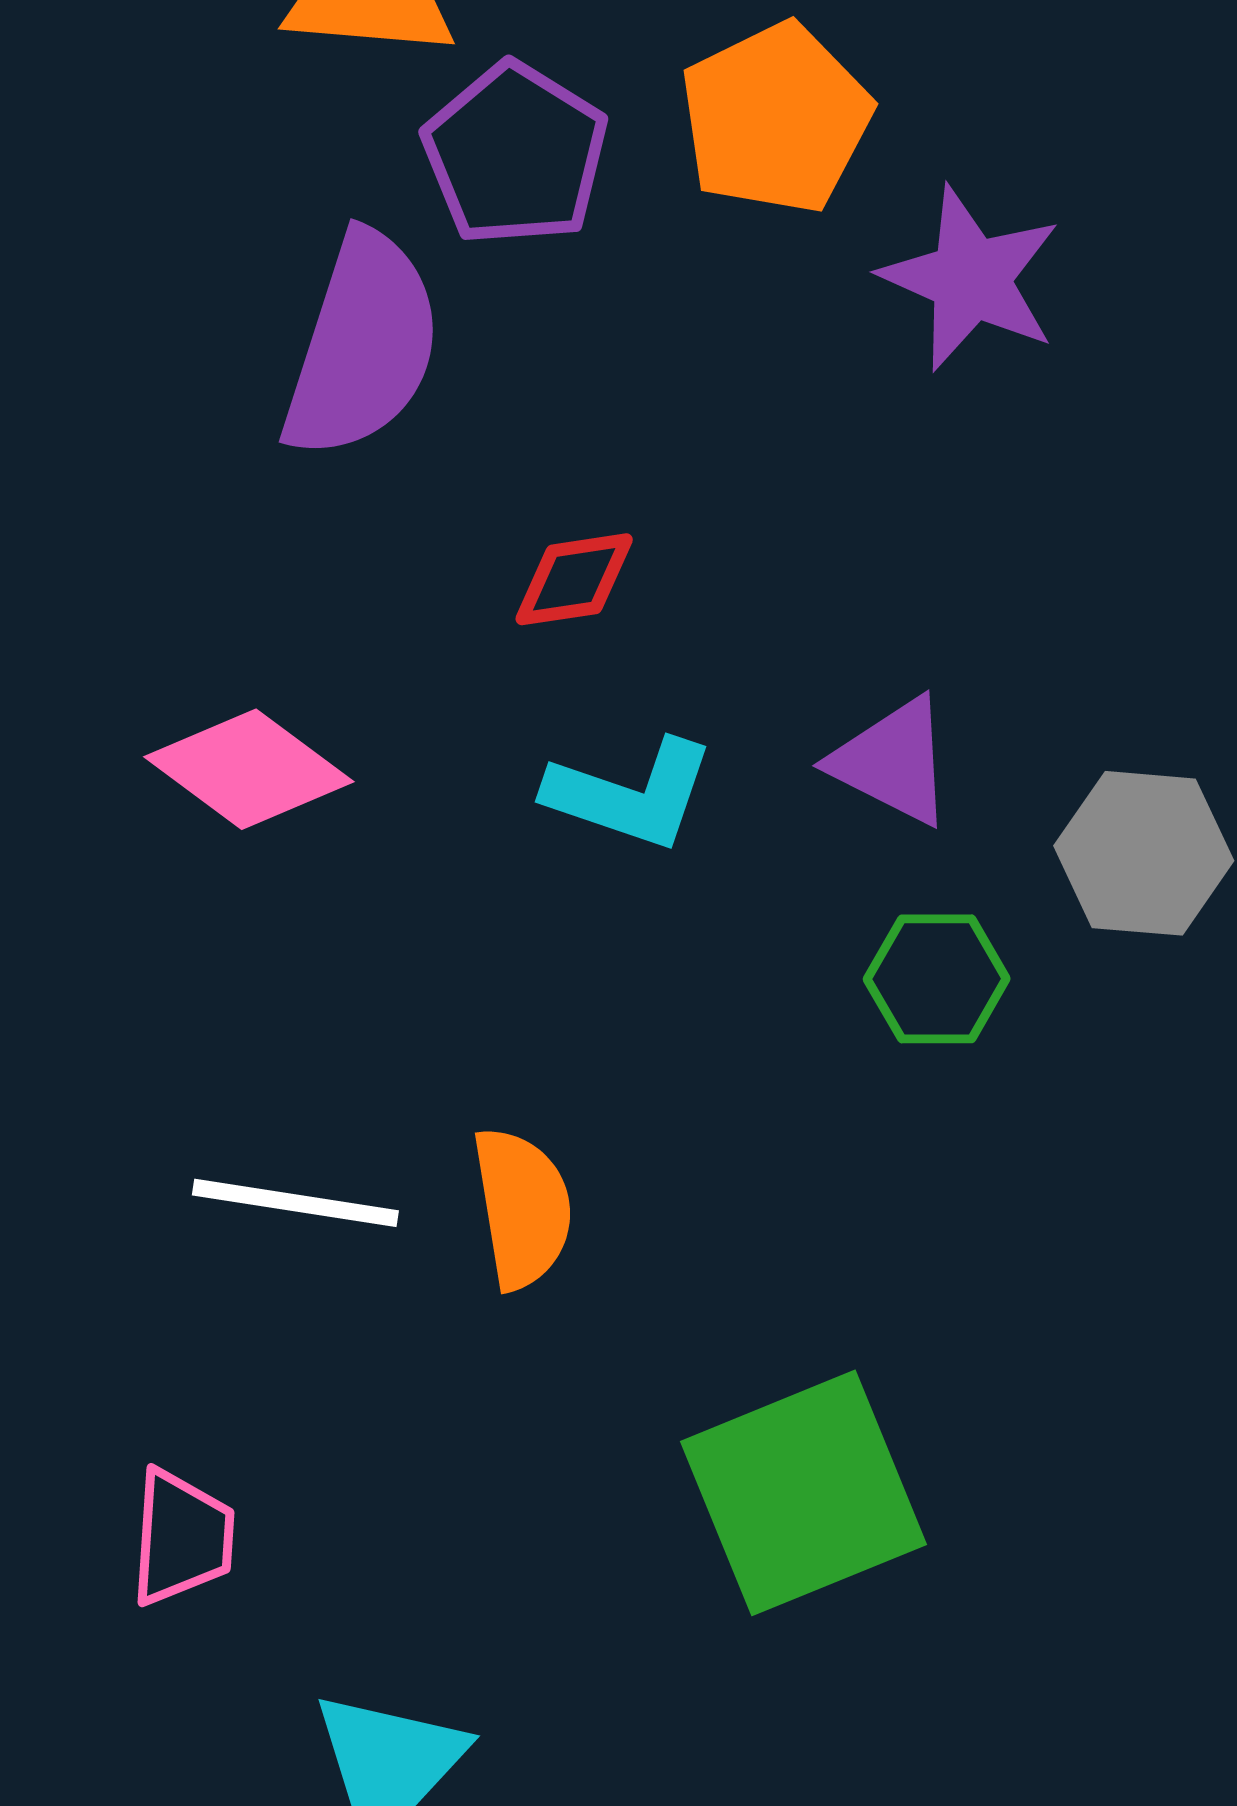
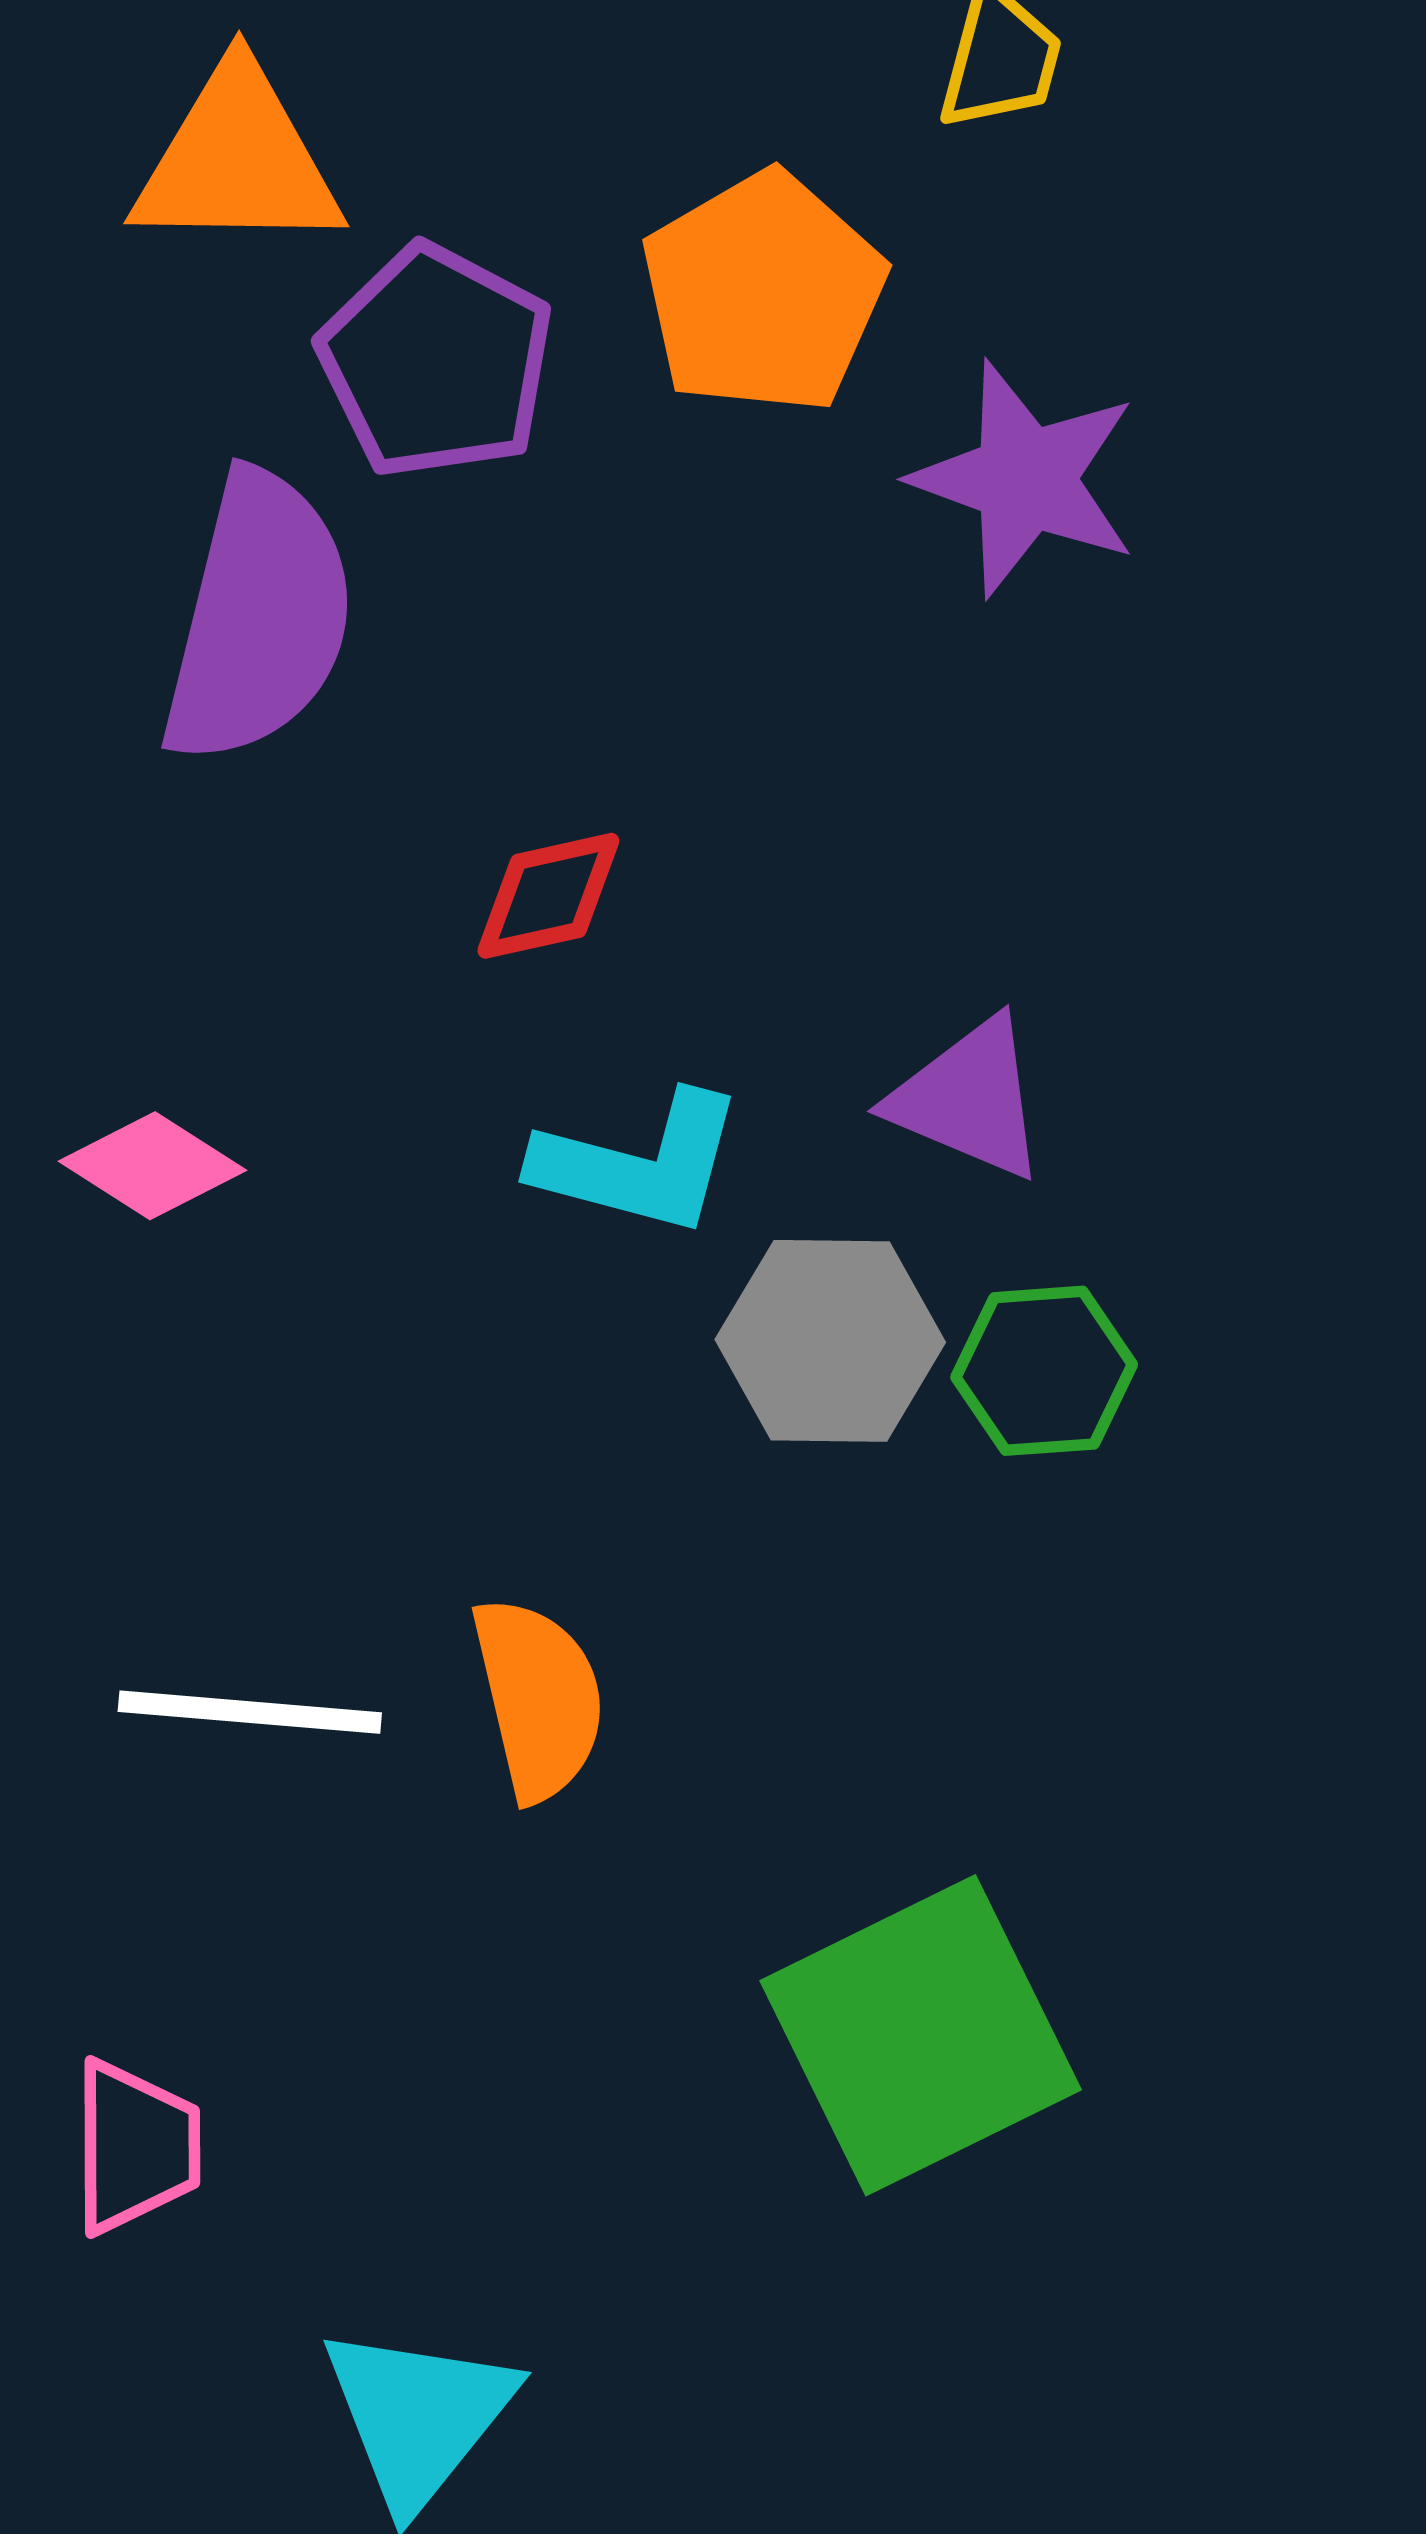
pink diamond: (249, 769) -> (152, 1166), size x0.7
gray hexagon: (1144, 853) -> (830, 1341), moved

